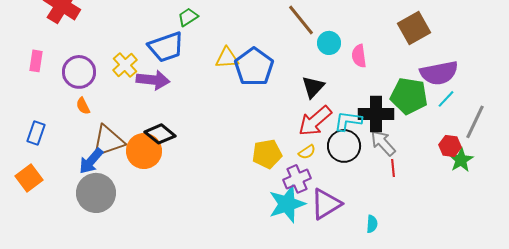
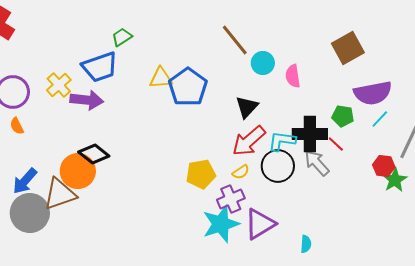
green pentagon: (409, 96) -> (343, 116), size x0.6
brown triangle: (108, 141) -> (60, 194), moved
red line: (393, 168) -> (336, 144), moved, turned -42

